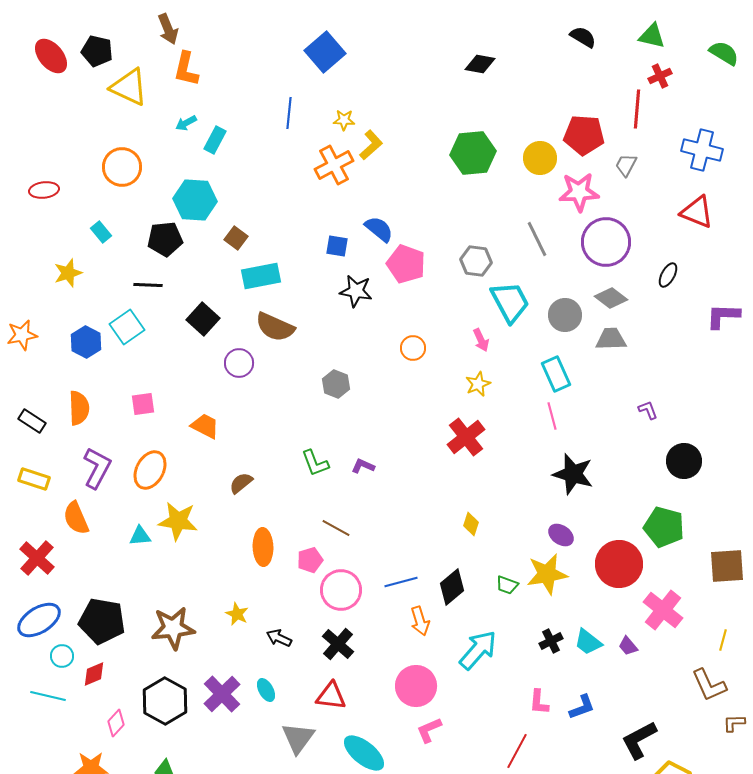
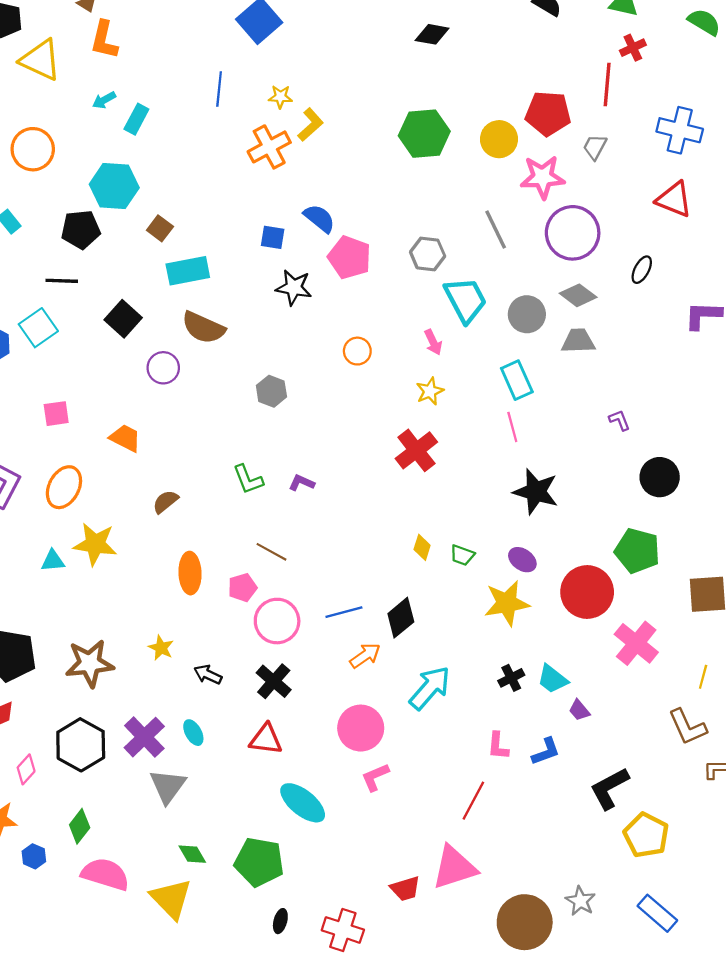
green trapezoid: (507, 585) -> (462, 555), moved
orange arrow: (420, 621) -> (365, 656), turned -108
purple trapezoid: (628, 646) -> (579, 710), moved
gray triangle: (298, 738) -> (168, 786), moved

